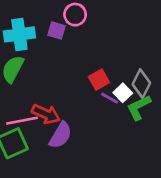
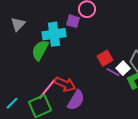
cyan cross: (19, 34) -> (54, 34), moved
pink line: (22, 121) -> (47, 89), turned -40

